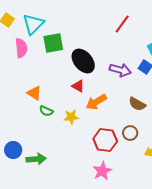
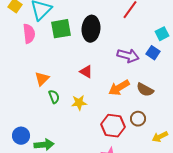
black ellipse: (83, 61) -> (91, 29), moved, turned 45
orange triangle: (34, 93) -> (42, 79), turned 42
orange arrow: (96, 102) -> (119, 88), moved
green semicircle: (46, 111) -> (54, 97), turned -136

